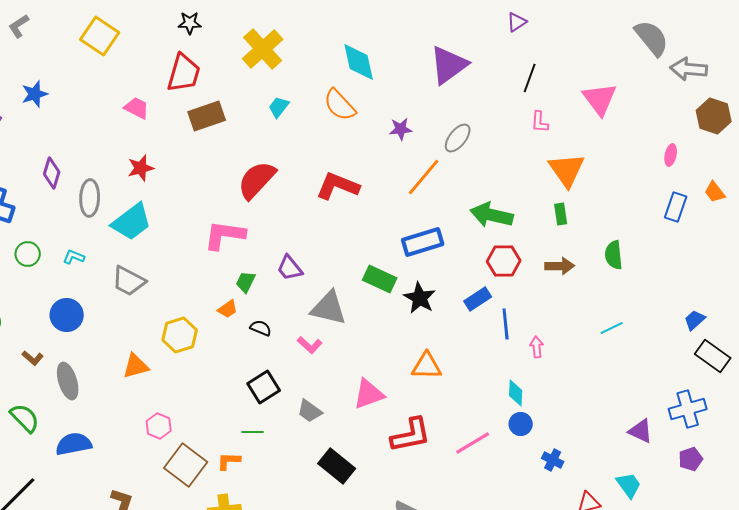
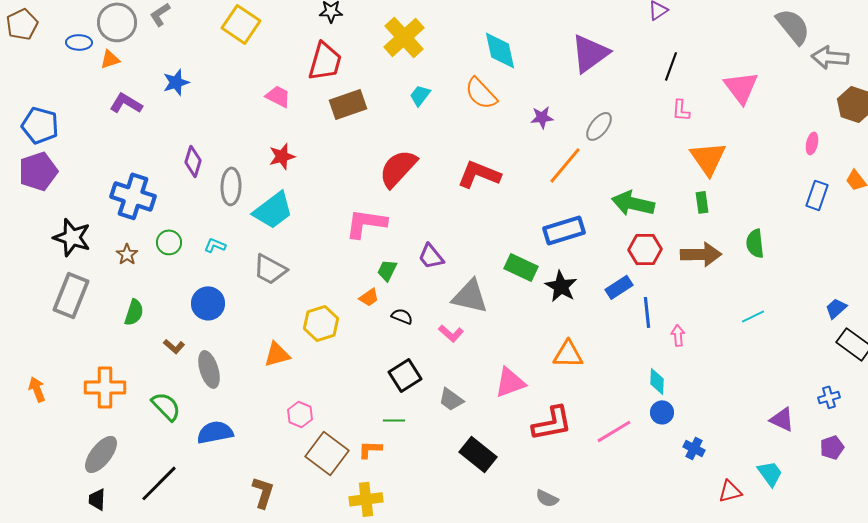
brown arrow: (560, 266) -> (701, 254), size x1.4
blue cross: (688, 409) -> (829, 397), size x0.6

